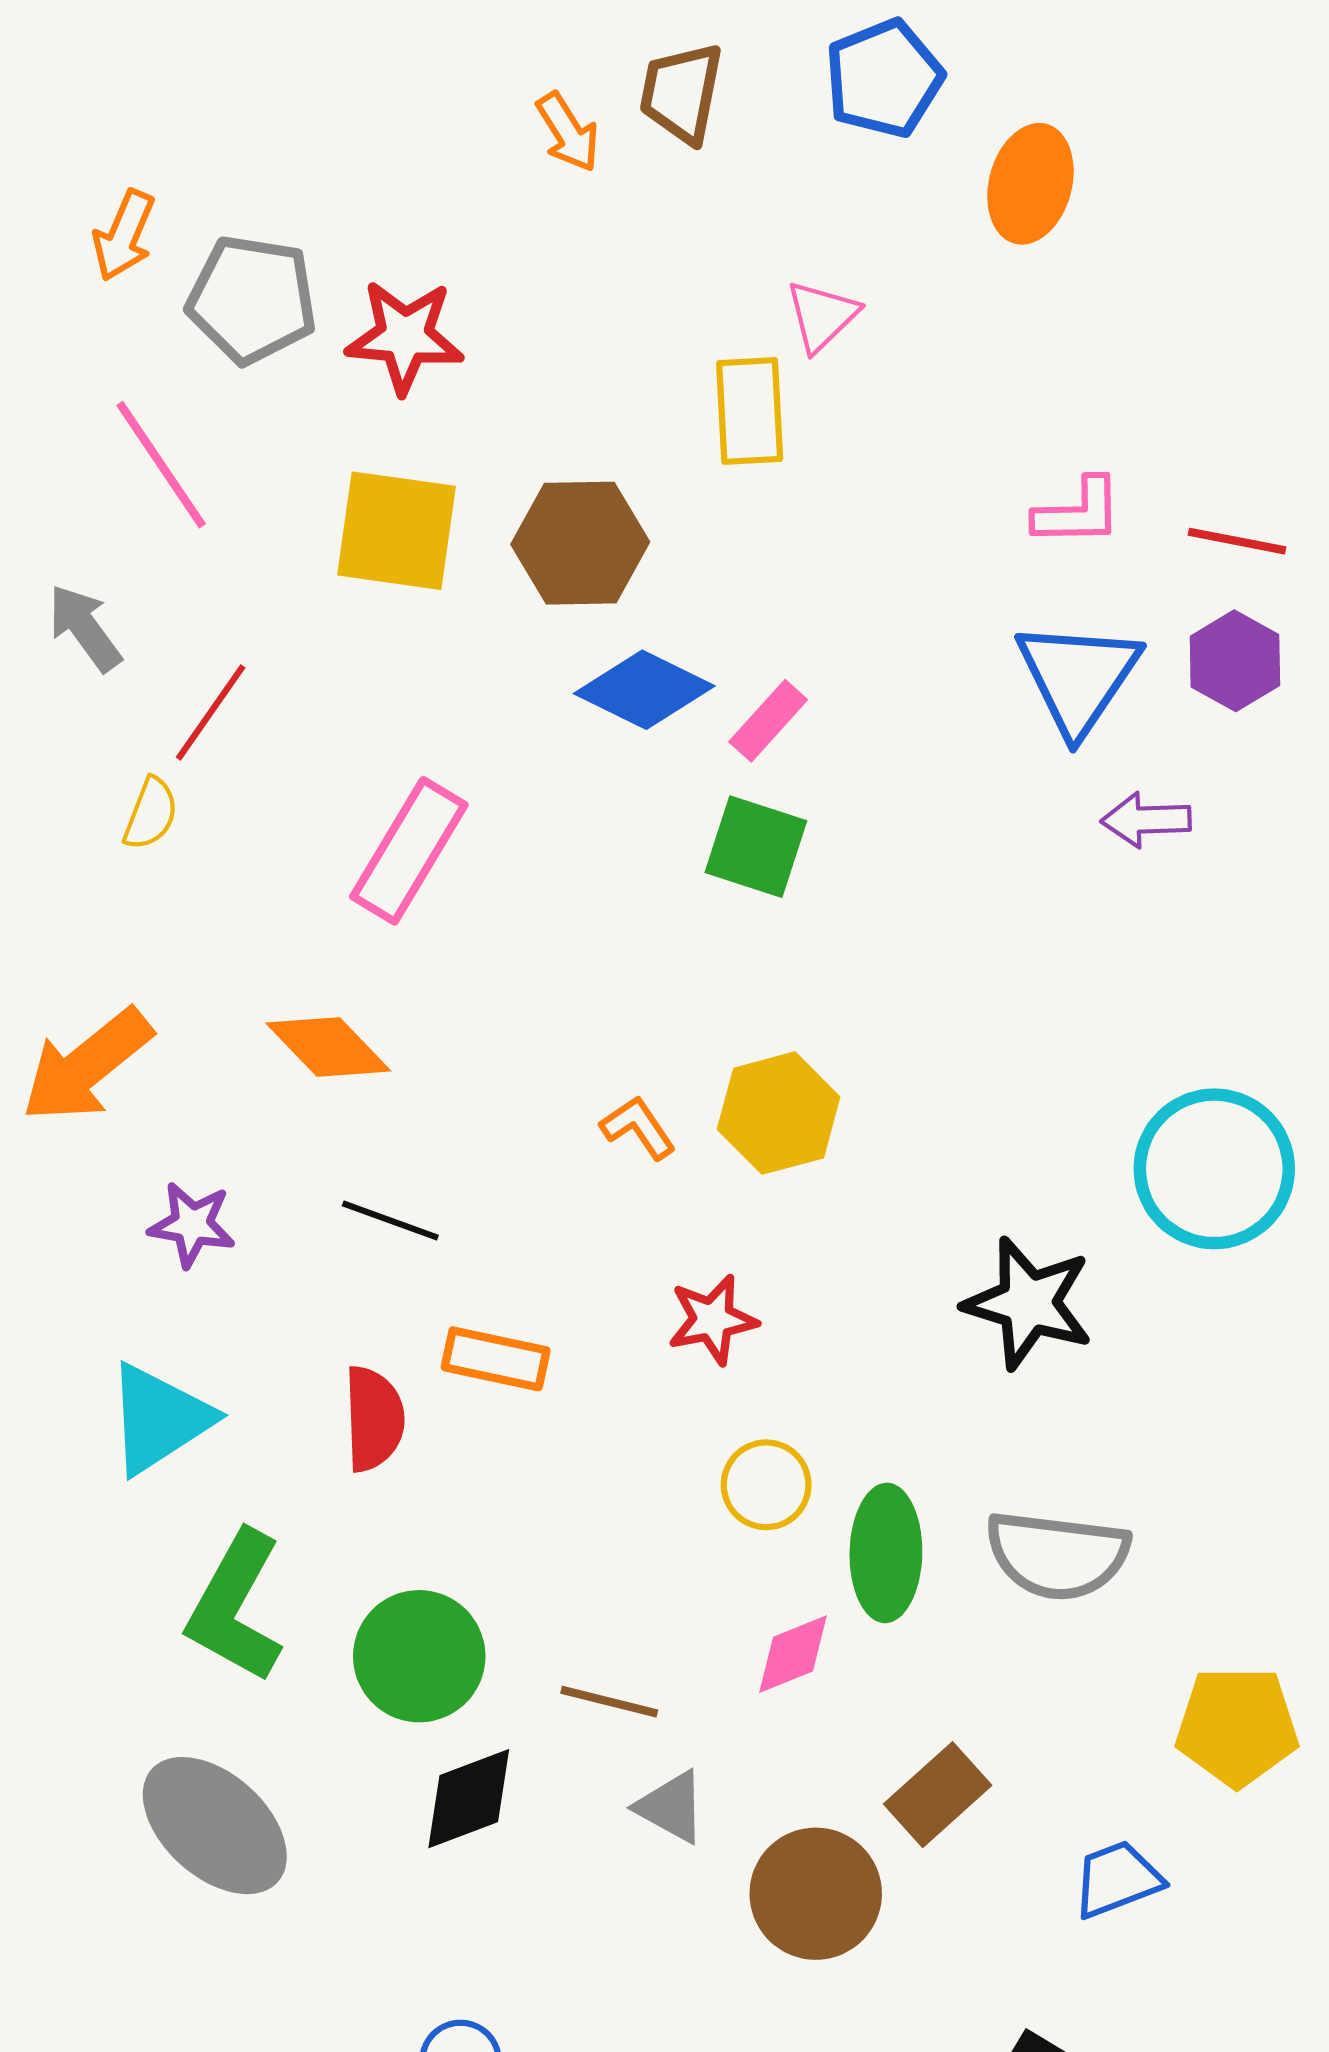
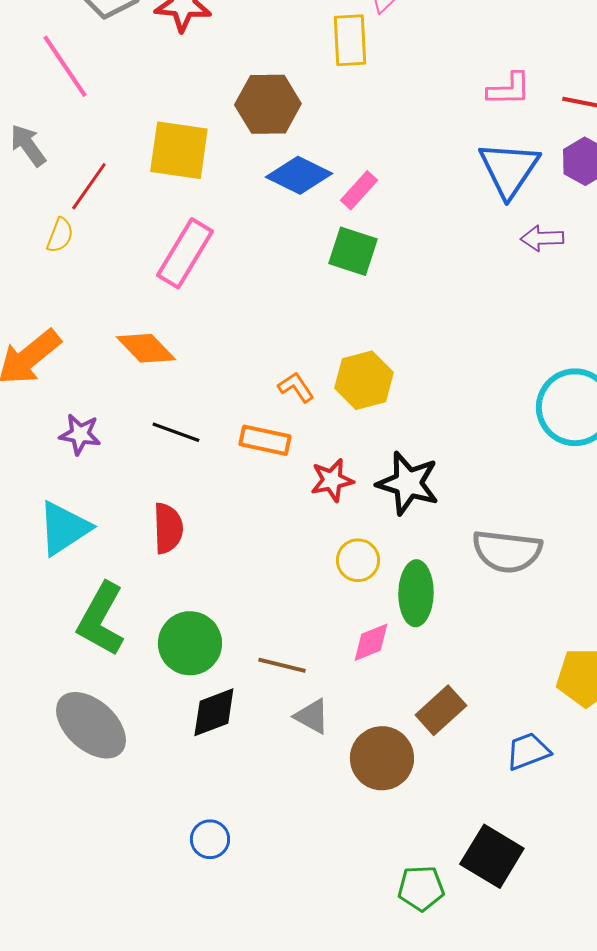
yellow square: (396, 531) -> (179, 150), moved
black star: (1028, 1303) -> (408, 483), moved
orange rectangle: (496, 1359) -> (265, 440), moved
gray semicircle: (1057, 1555) -> (507, 551), moved

